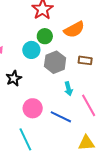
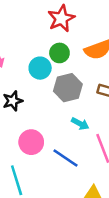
cyan arrow: (68, 89) -> (80, 124), turned -56

